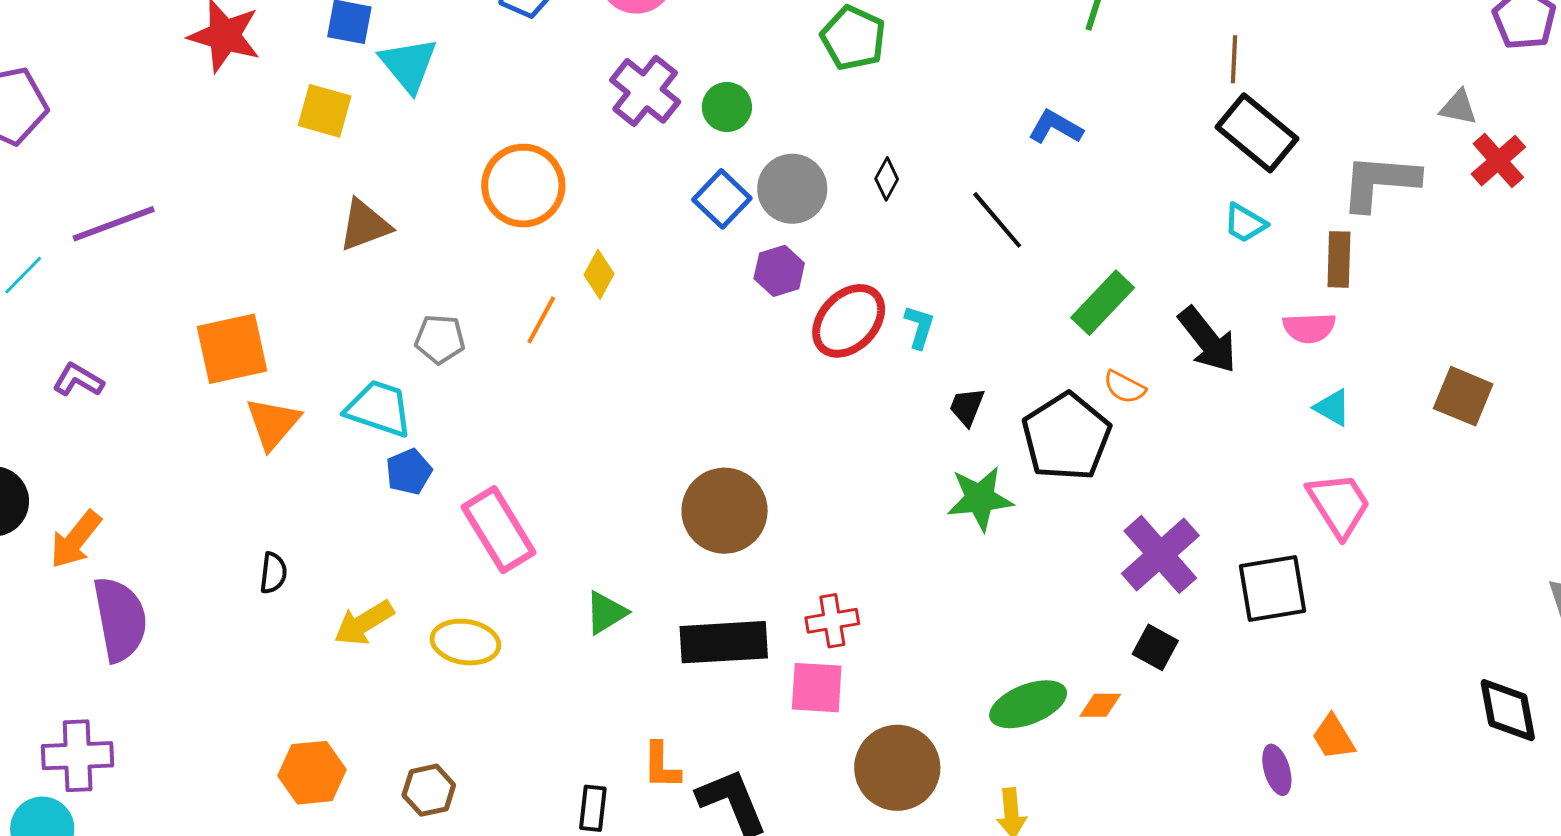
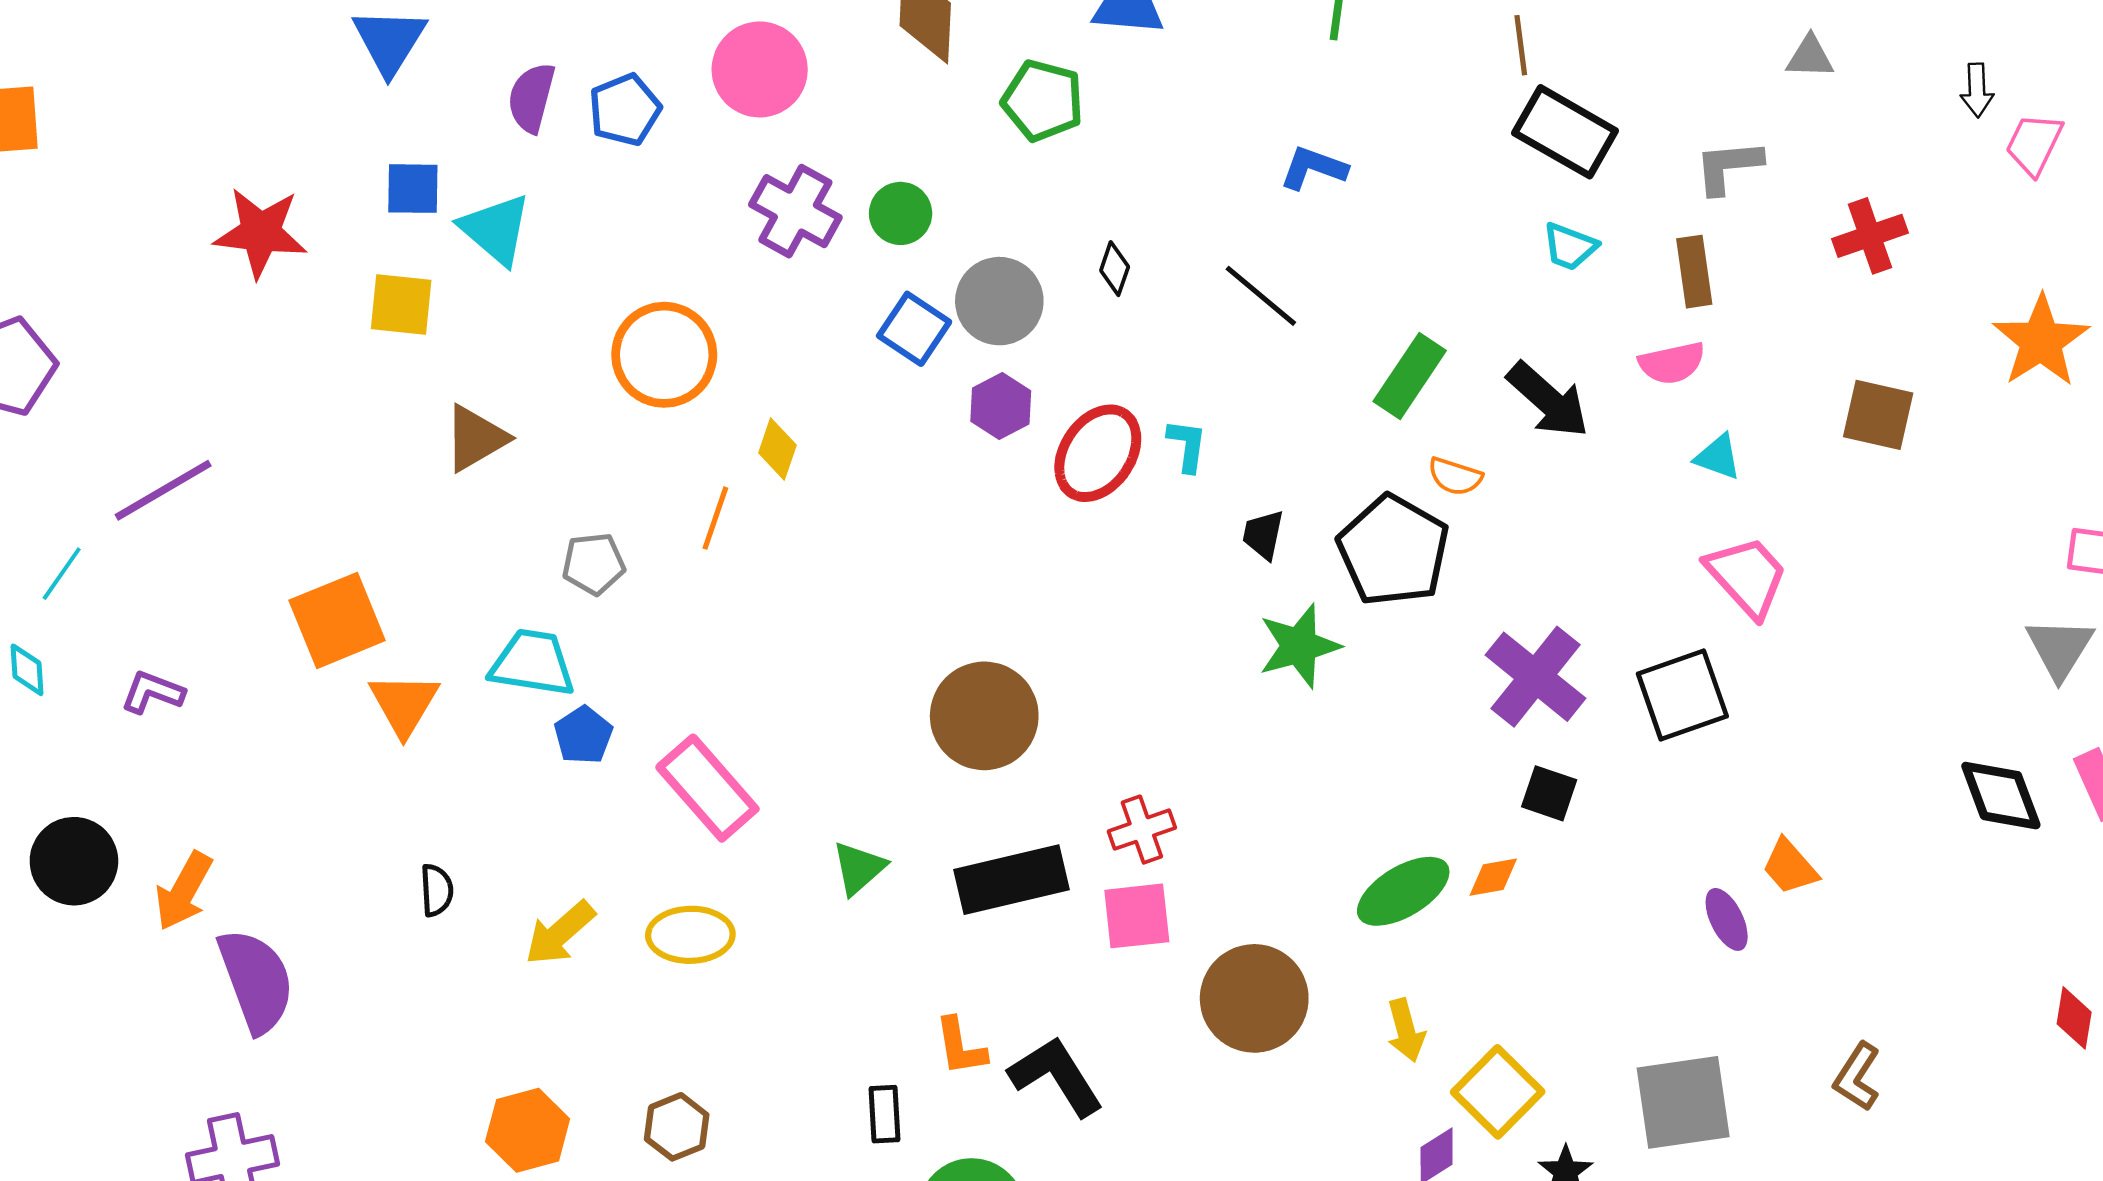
red cross: (1498, 161) -> (1870, 236), moved, turned 32
gray L-shape: (1380, 182) -> (1728, 167), size x0.7

